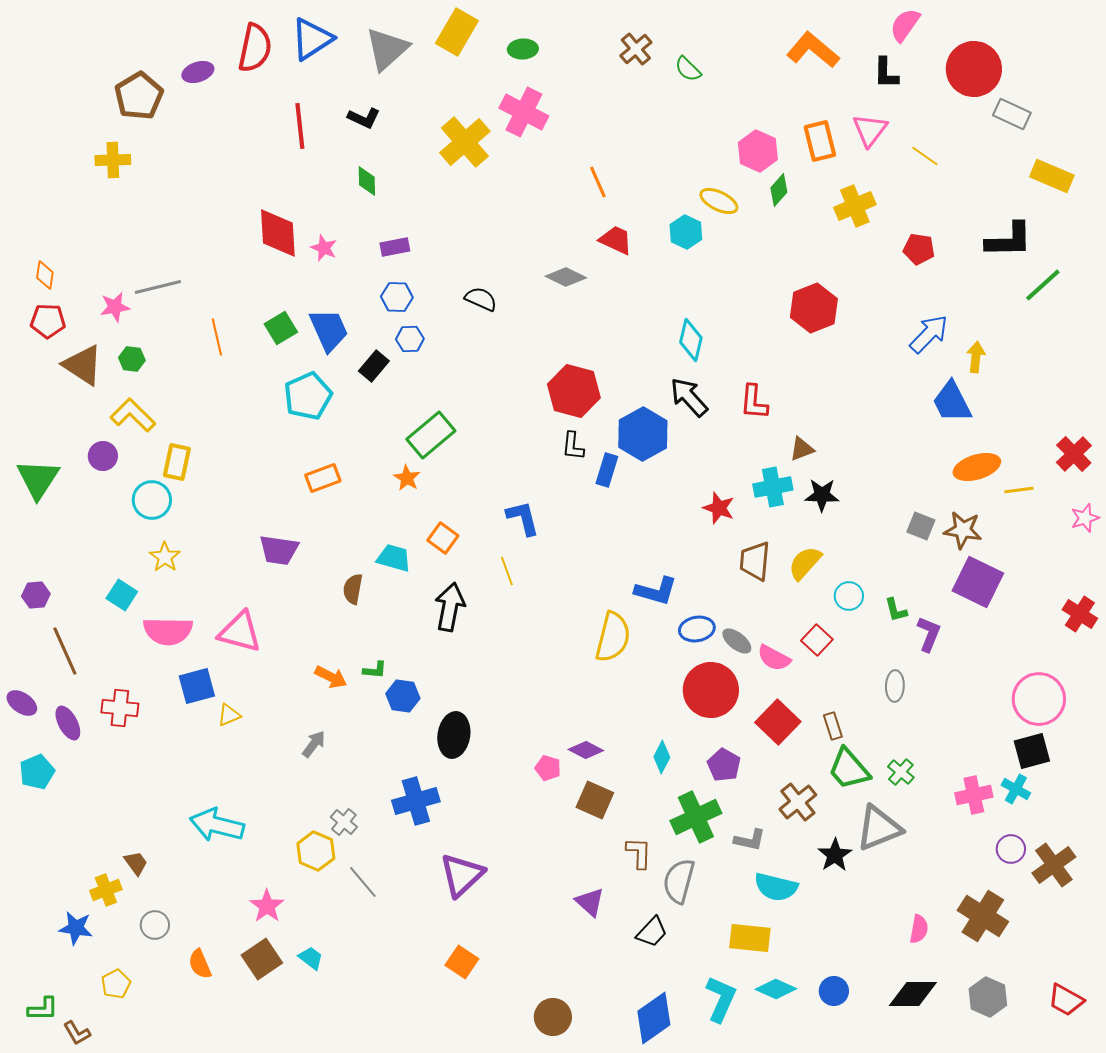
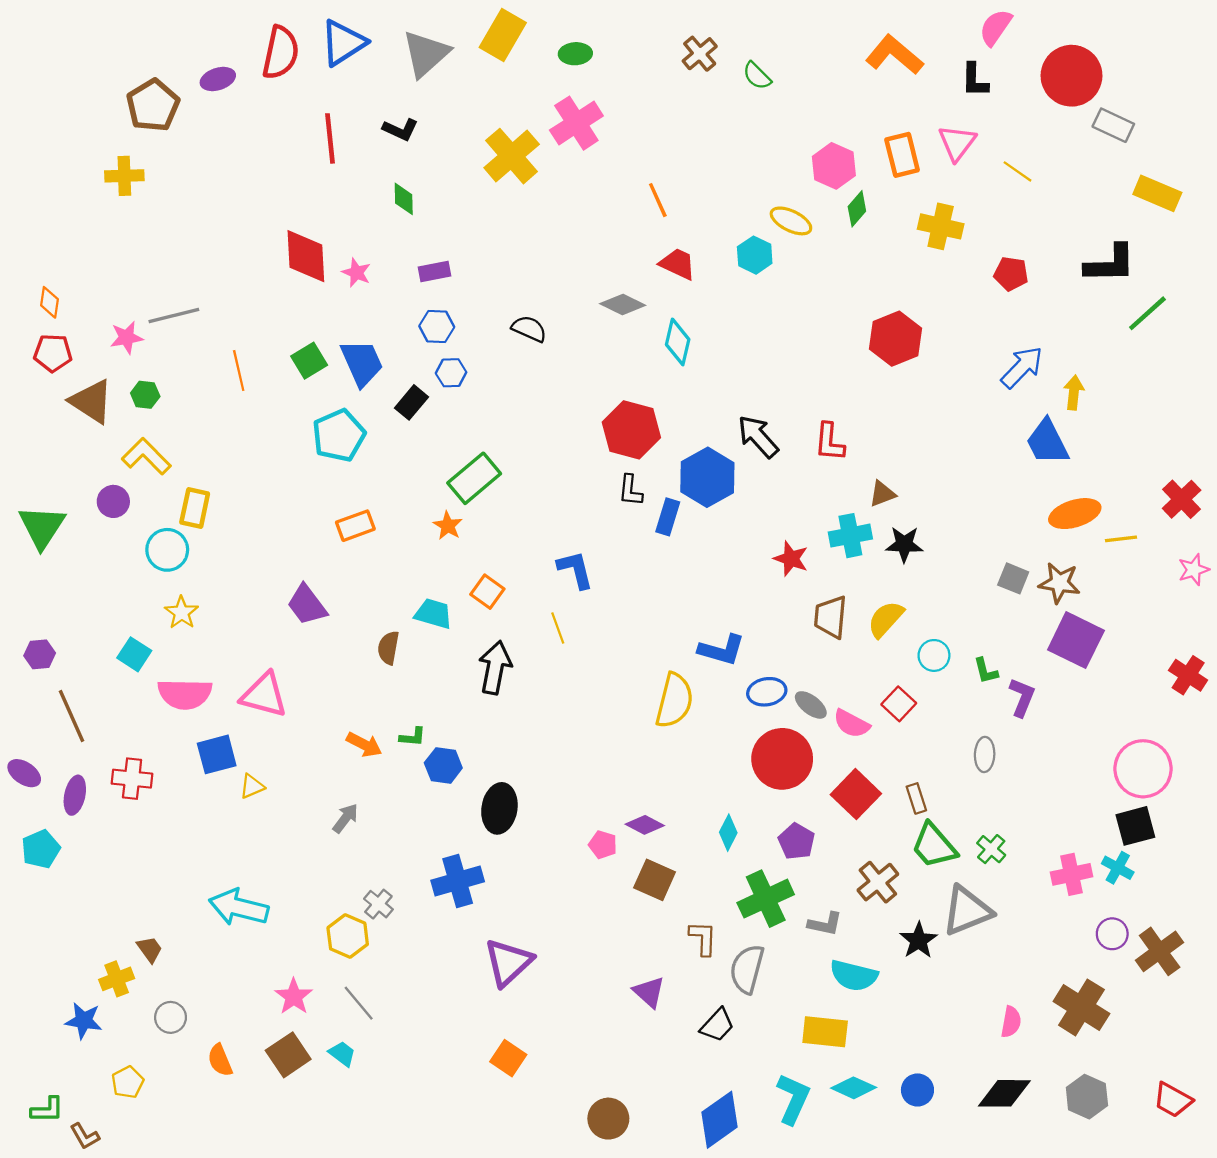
pink cross: (524, 112) -> (576, 123), turned 30
yellow cross: (855, 206) -> (941, 226), turned 36
cyan diamond: (691, 340) -> (678, 342), moved
purple trapezoid: (279, 550) -> (307, 605), turned 45
purple ellipse: (68, 723) -> (75, 795), turned 40
gray line: (363, 882) -> (359, 1003), moved

